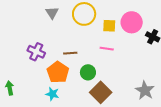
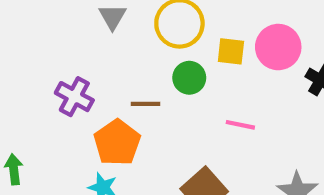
pink line: (107, 49) -> (240, 125), moved
green circle: (88, 72) -> (189, 78), moved

